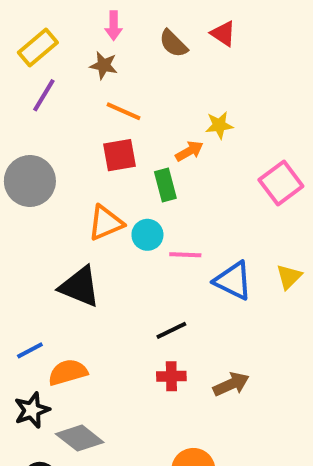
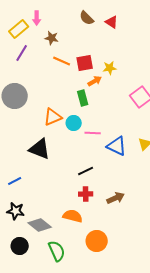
pink arrow: (114, 26) -> (37, 18), moved
brown semicircle: (173, 44) -> (87, 18), moved
red square: (120, 155) -> (85, 63), moved
orange semicircle: (68, 372) -> (73, 216), moved, turned 30
black star: (32, 410) -> (16, 211), turned 30

